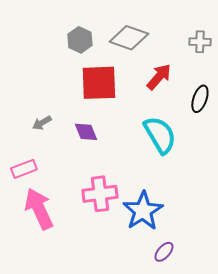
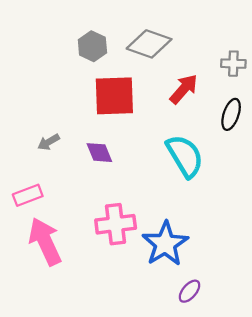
gray cross: (200, 42) -> (233, 64), moved

